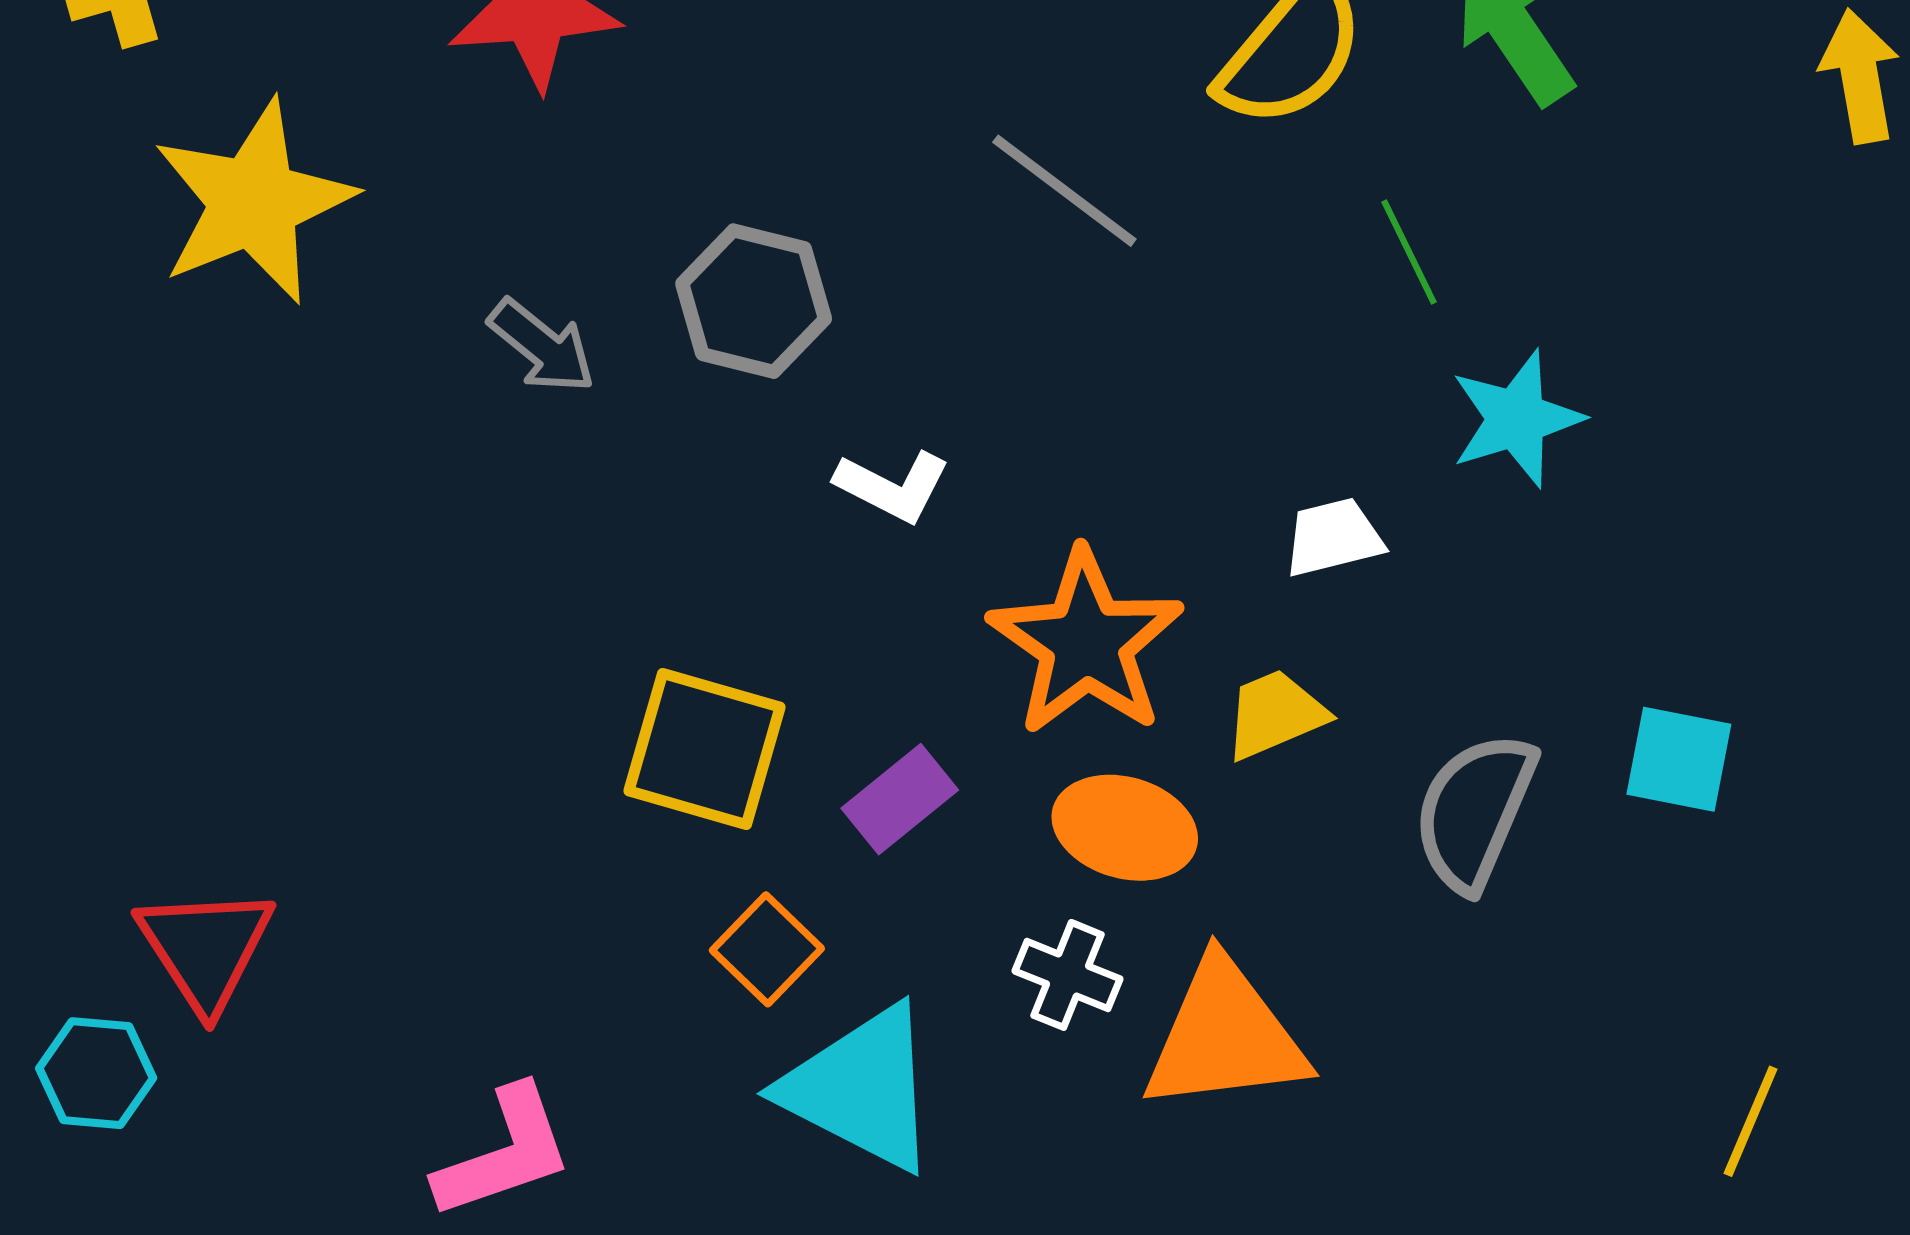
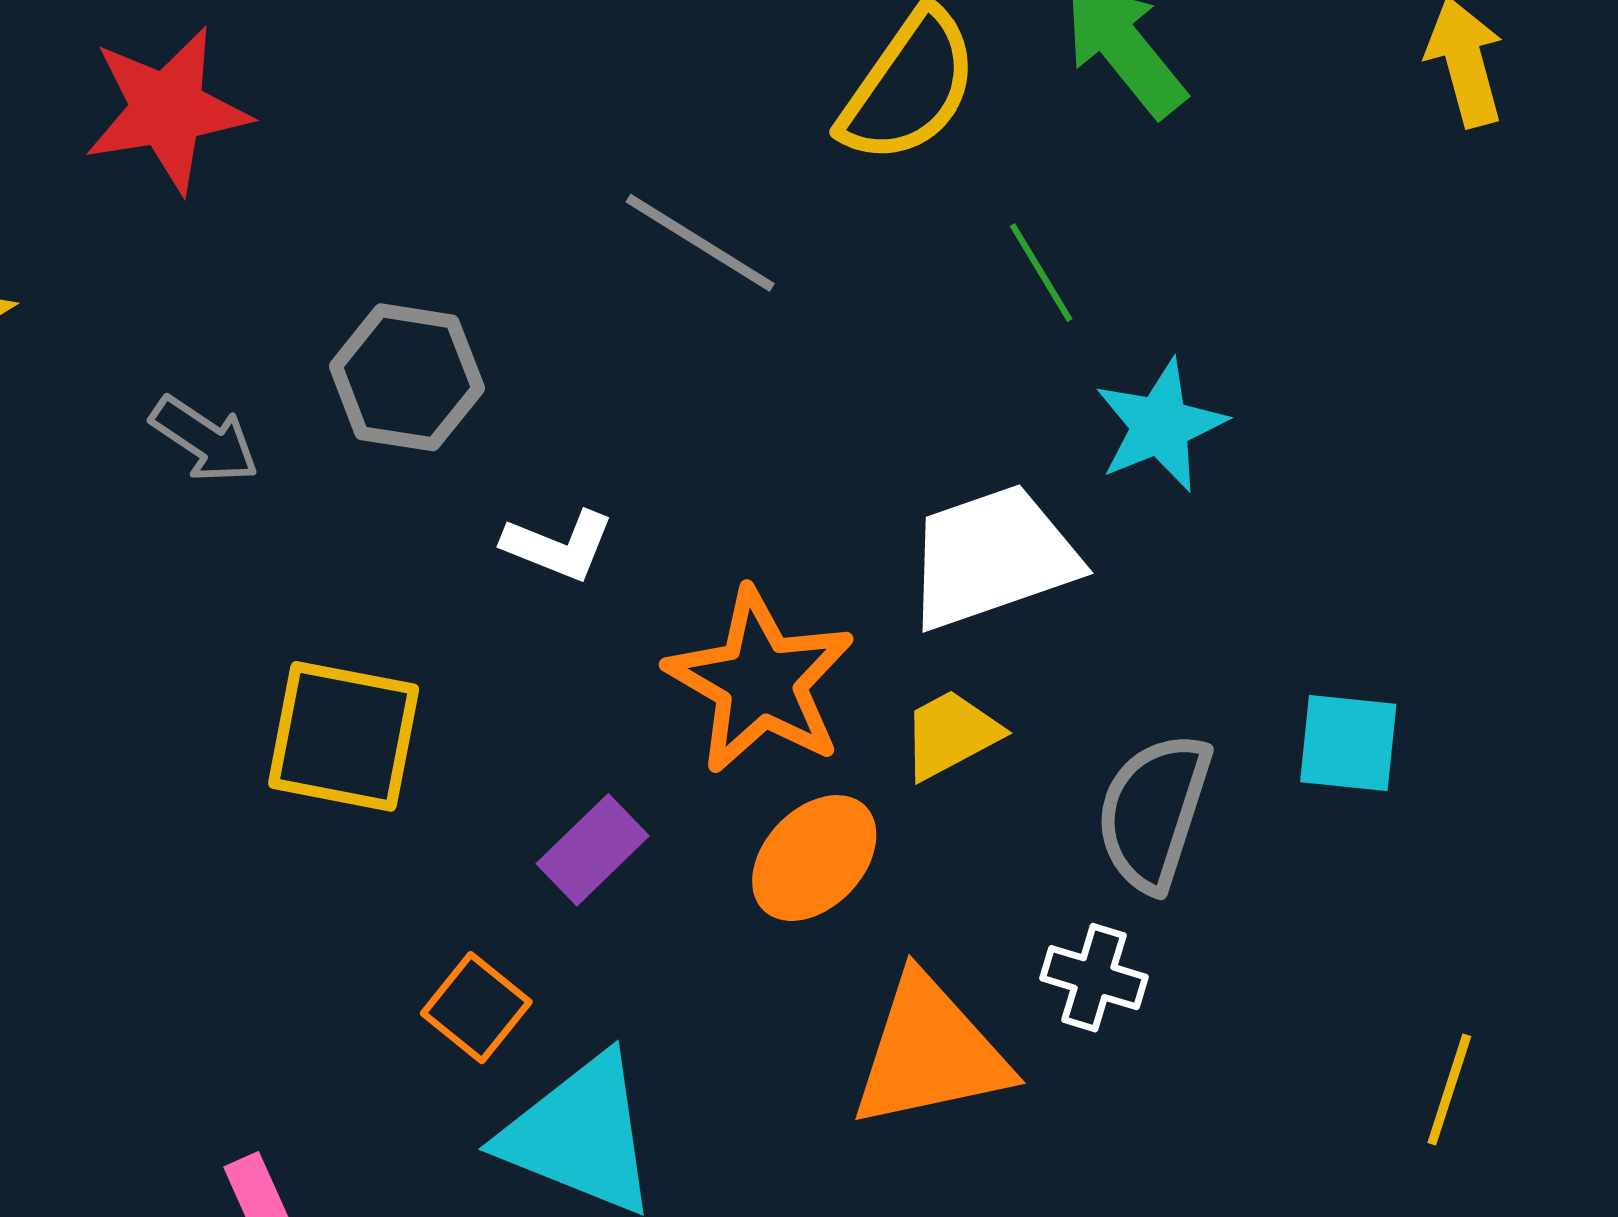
white trapezoid: (1333, 537) -> (992, 557), size x1.8
yellow square: (704, 749) -> (344, 736), moved
orange ellipse: (1125, 828) -> (814, 858), turned -57
white cross: (1067, 975) -> (1094, 978), moved

